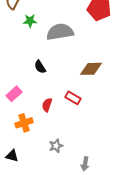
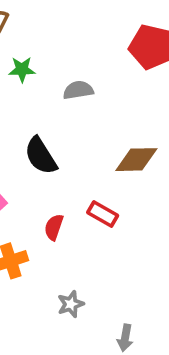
gray semicircle: (60, 32) -> (78, 90), size x0.6
black semicircle: (40, 67) -> (41, 156), size x1.5

